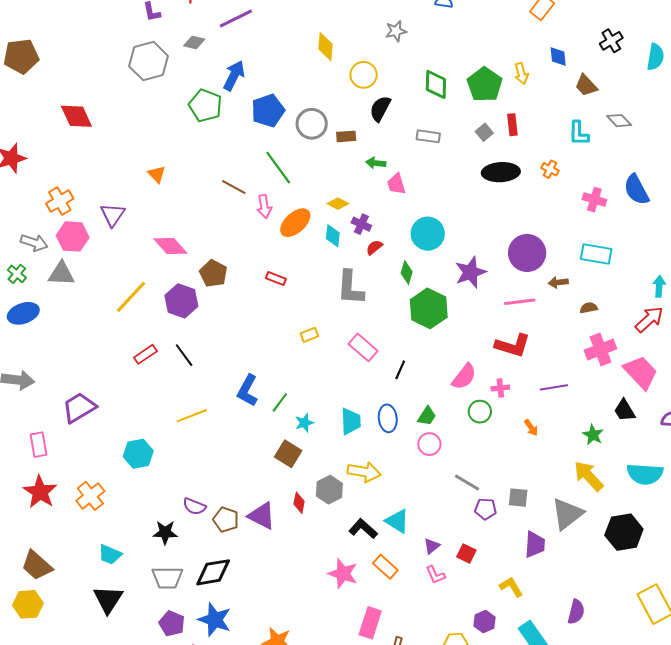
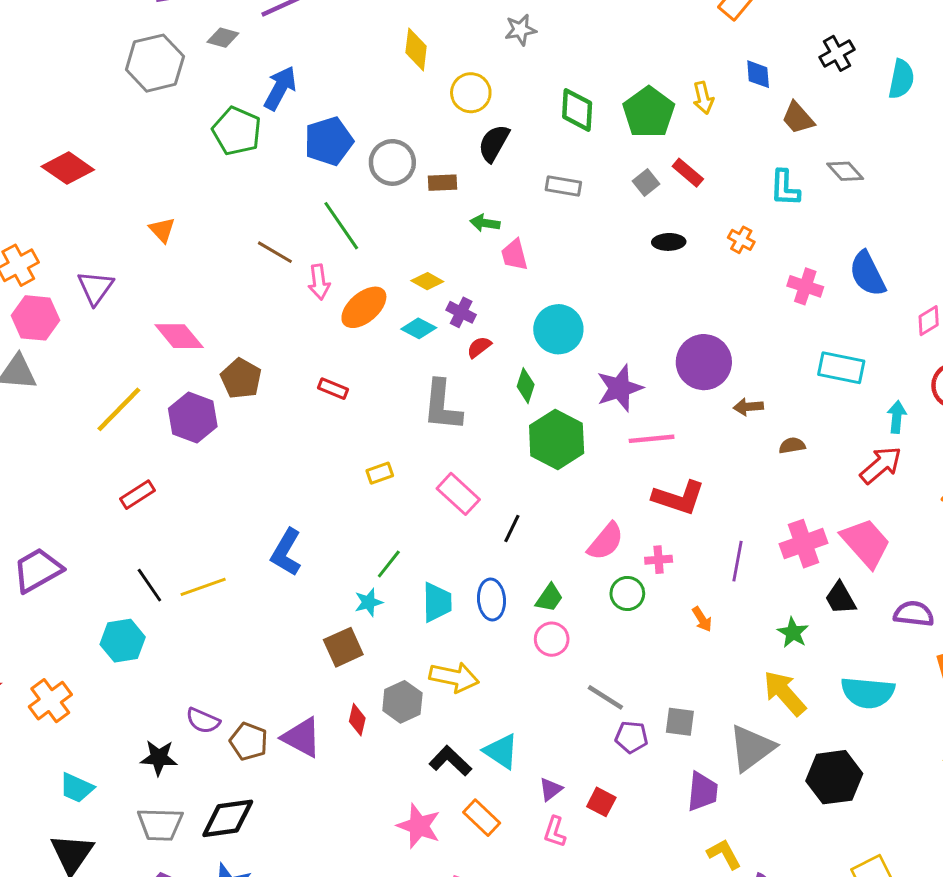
red diamond: (76, 116) -> (68, 168), moved, turned -32
red rectangle: (512, 125) -> (688, 173), turned -45
black ellipse: (501, 172) -> (669, 242), size x0.6
cyan diamond: (333, 236) -> (419, 328), turned -70
cyan rectangle: (596, 254) -> (841, 368), moved
pink line: (520, 302) -> (652, 439), moved
pink cross: (600, 349) -> (803, 544), moved
black line: (184, 355) -> (149, 585), moved
purple line: (554, 387) -> (737, 561), turned -72
green line: (280, 402) -> (389, 564), moved
brown square: (288, 454) -> (343, 647), turned 32
pink L-shape: (435, 575) -> (555, 832), turned 40
yellow L-shape: (511, 587) -> (724, 854), moved

